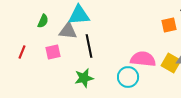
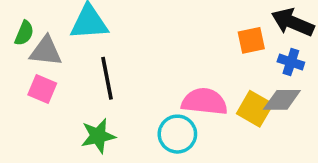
gray triangle: (68, 31) -> (46, 51), moved
pink square: (53, 52) -> (42, 89), turned 35

